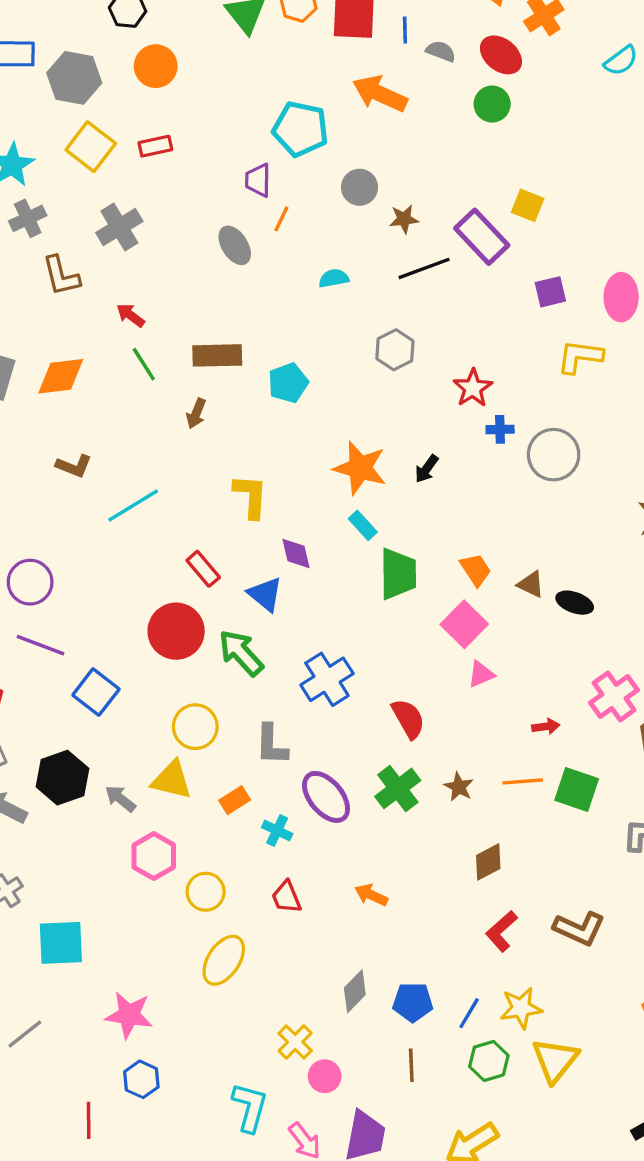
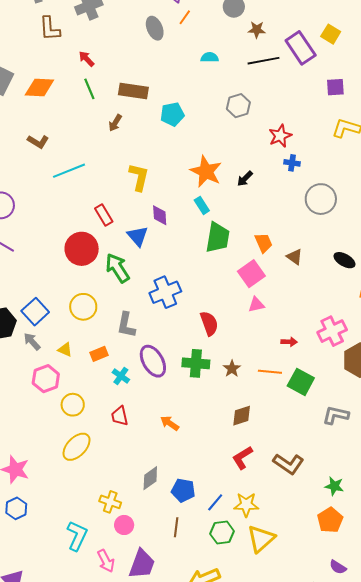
gray circle: (554, 455) -> (321, 199), moved
black ellipse: (575, 603) -> (344, 260), moved
blue square: (96, 692) -> (35, 312), moved
yellow triangle: (172, 780) -> (65, 350), moved, size x0.6
green cross: (398, 788) -> (196, 363), turned 32
yellow cross: (295, 1042) -> (110, 502), turned -35

